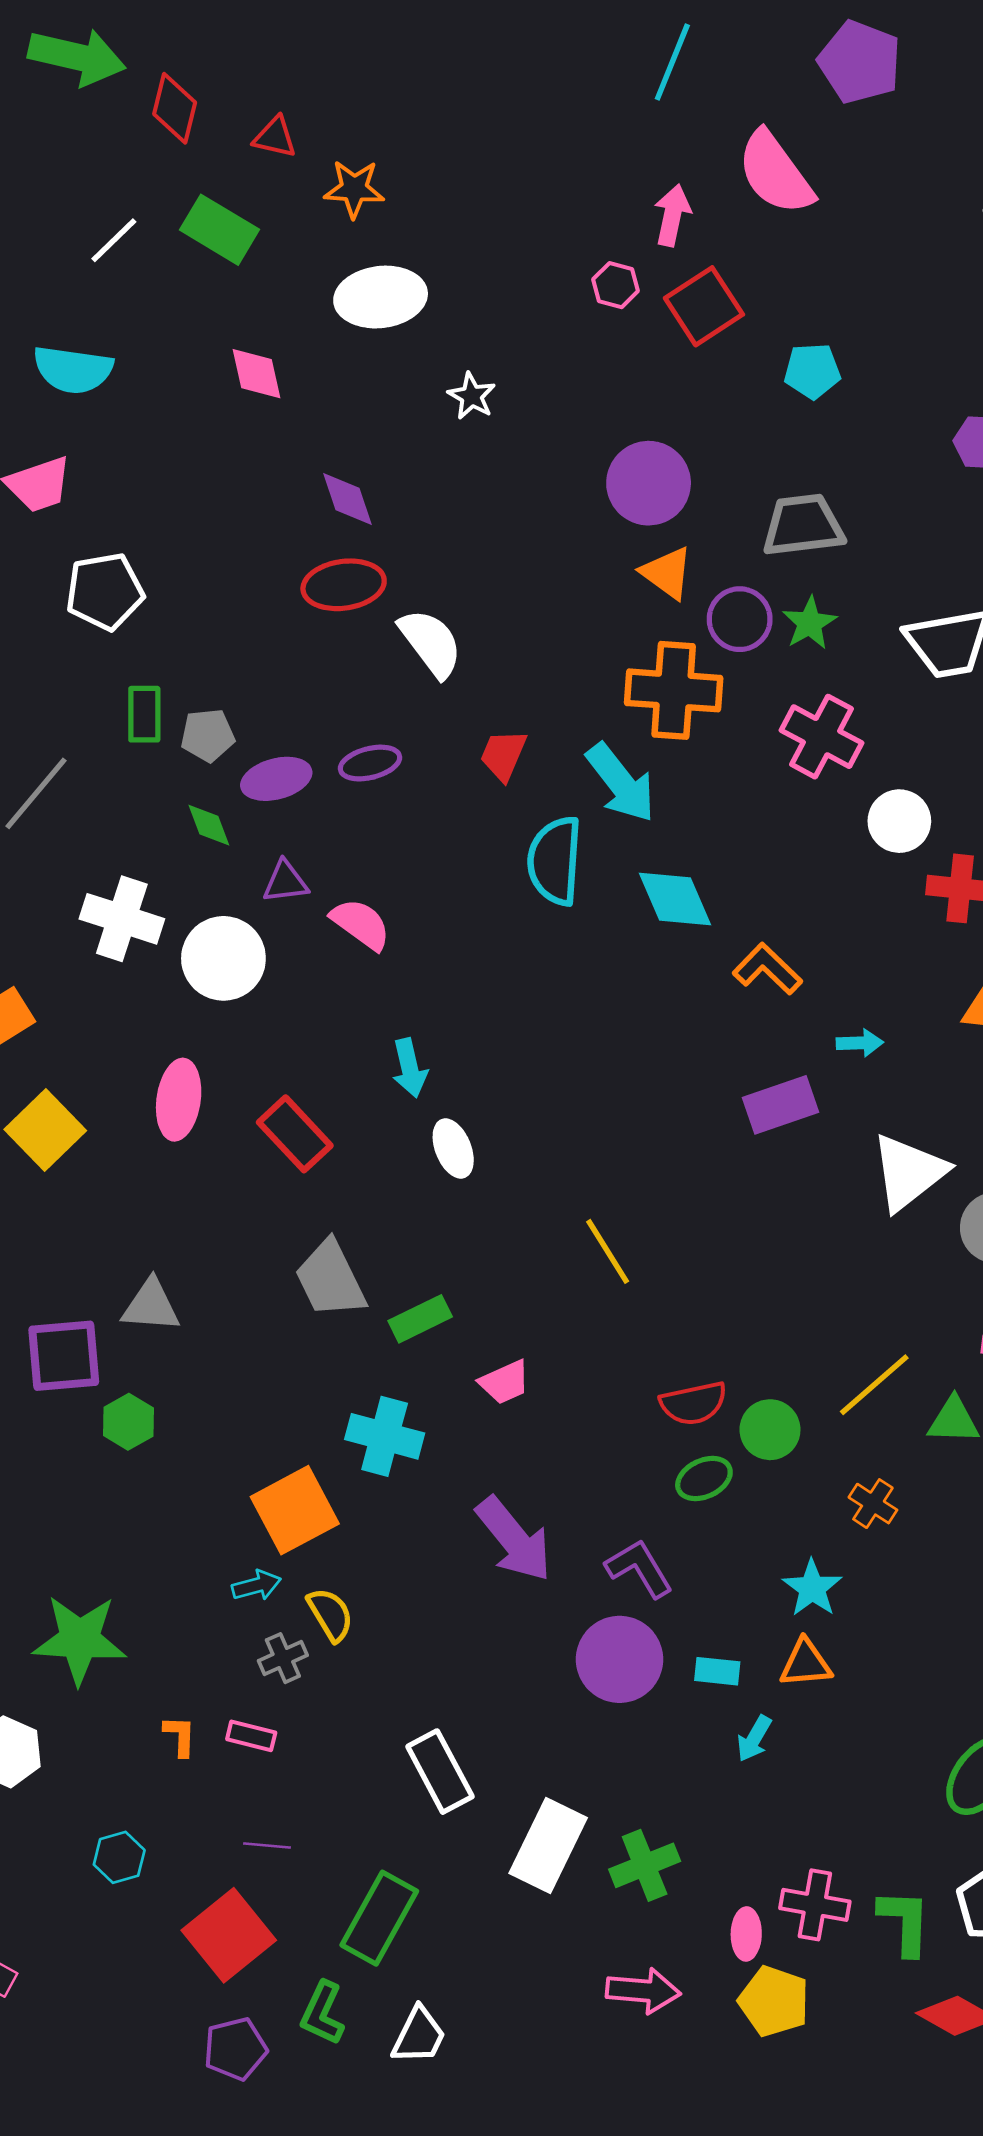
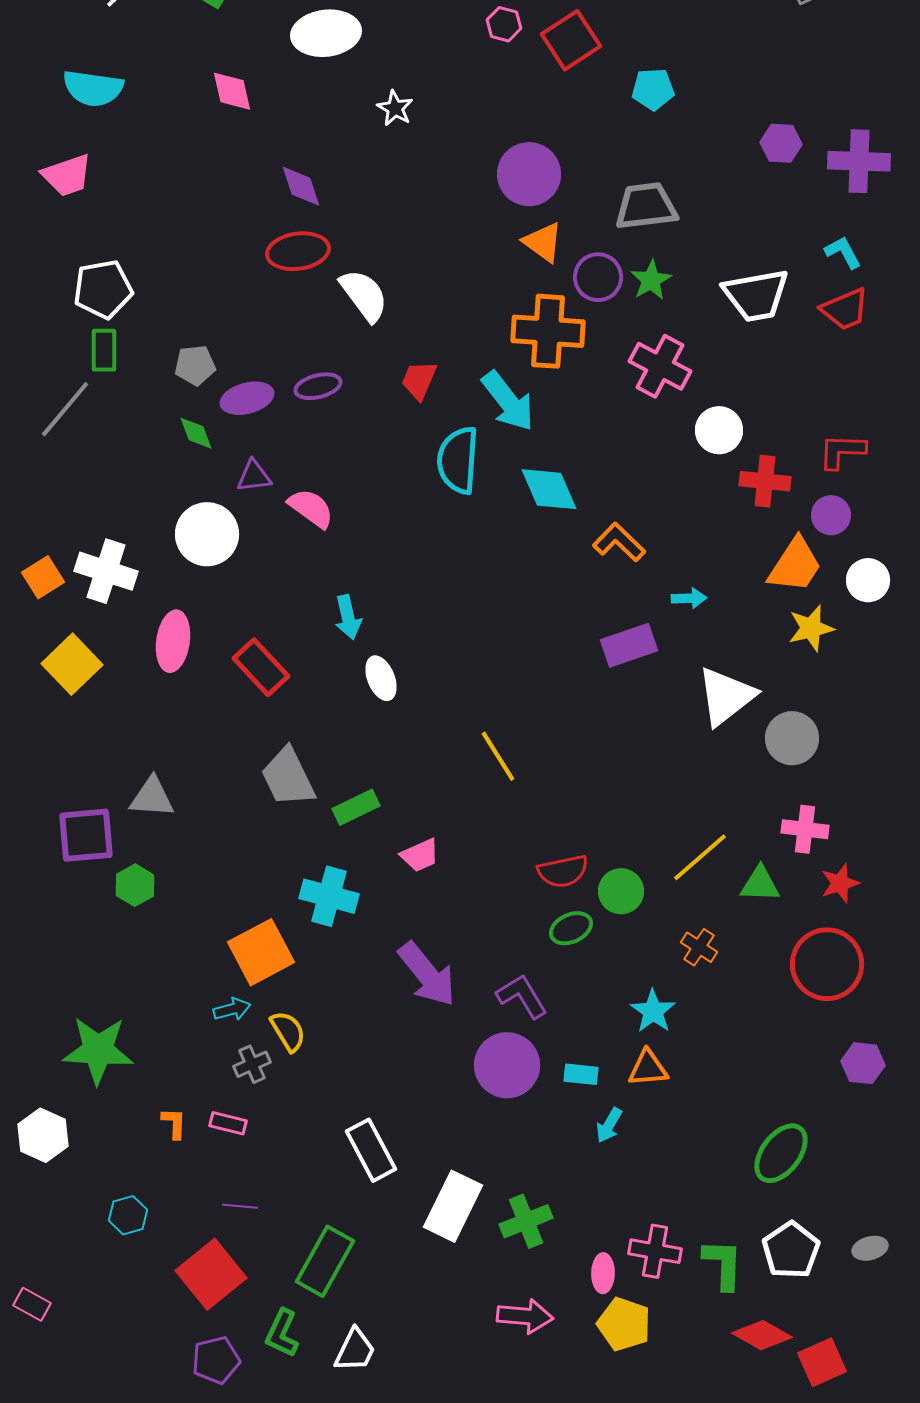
white pentagon: (105, 591) -> (103, 289), moved
green rectangle: (144, 714) -> (104, 350), moved
white cross: (122, 919) -> (106, 571), moved

